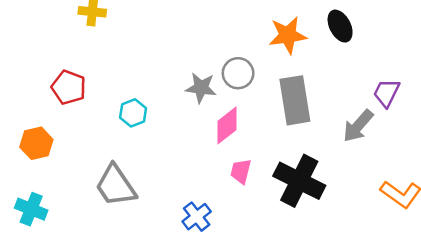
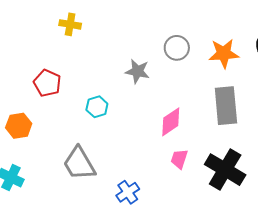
gray circle: (238, 73) -> (177, 48), moved
gray star: (201, 88) -> (137, 71), moved
blue cross: (197, 217) -> (128, 192), moved

